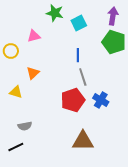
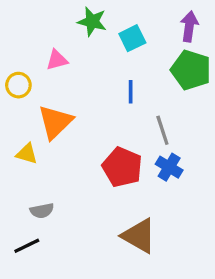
orange triangle: (33, 73) -> (55, 122), size x1.6
gray line: (83, 77) -> (162, 130), moved
red pentagon: (73, 100) -> (122, 167), turned -30
brown triangle: (83, 141) -> (139, 236), turned 30

